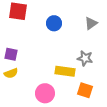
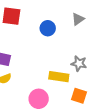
gray triangle: (91, 23) -> (78, 19), moved

